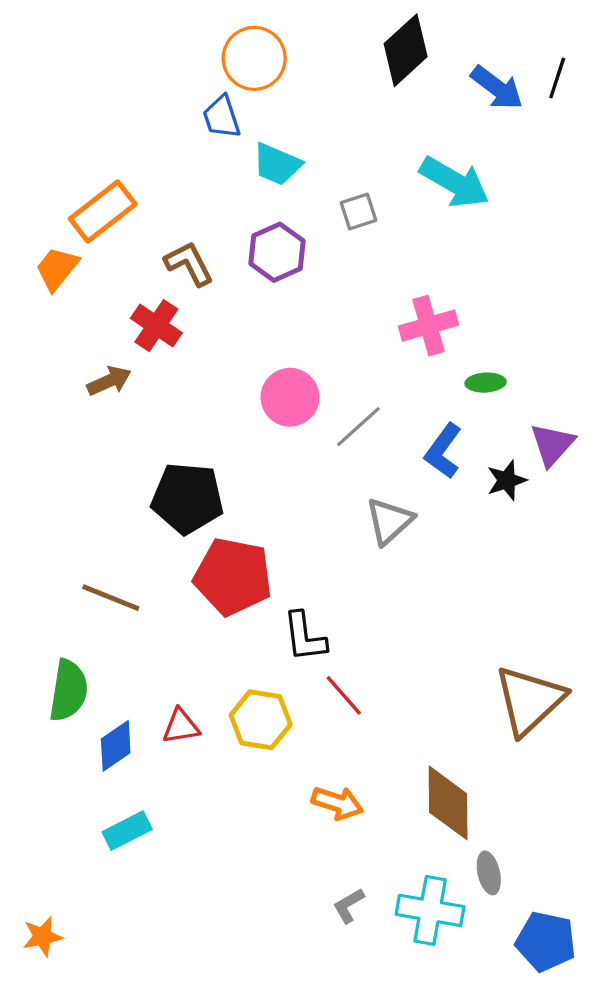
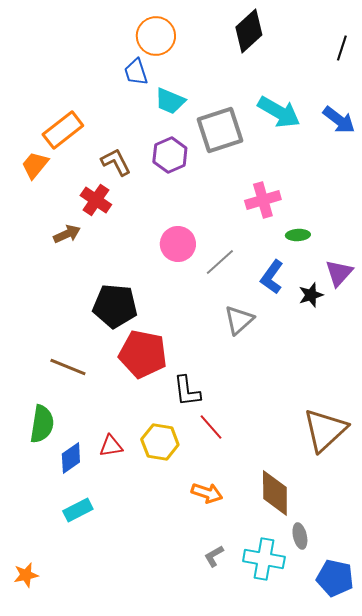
blue arrow: (497, 88) -> (339, 120), moved
gray square: (358, 212) -> (220, 130), size x2.0

